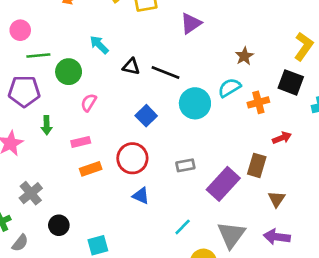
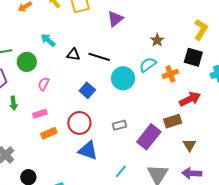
red arrow: (282, 138) -> (190, 99), size x1.5
brown rectangle: (257, 165) -> (173, 121), turned 60
blue triangle: (141, 196) -> (88, 150), size x1.5

